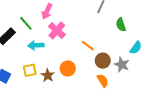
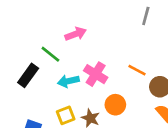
pink arrow: (47, 11) -> (76, 34), turned -126
pink cross: (57, 30) -> (96, 74), moved

